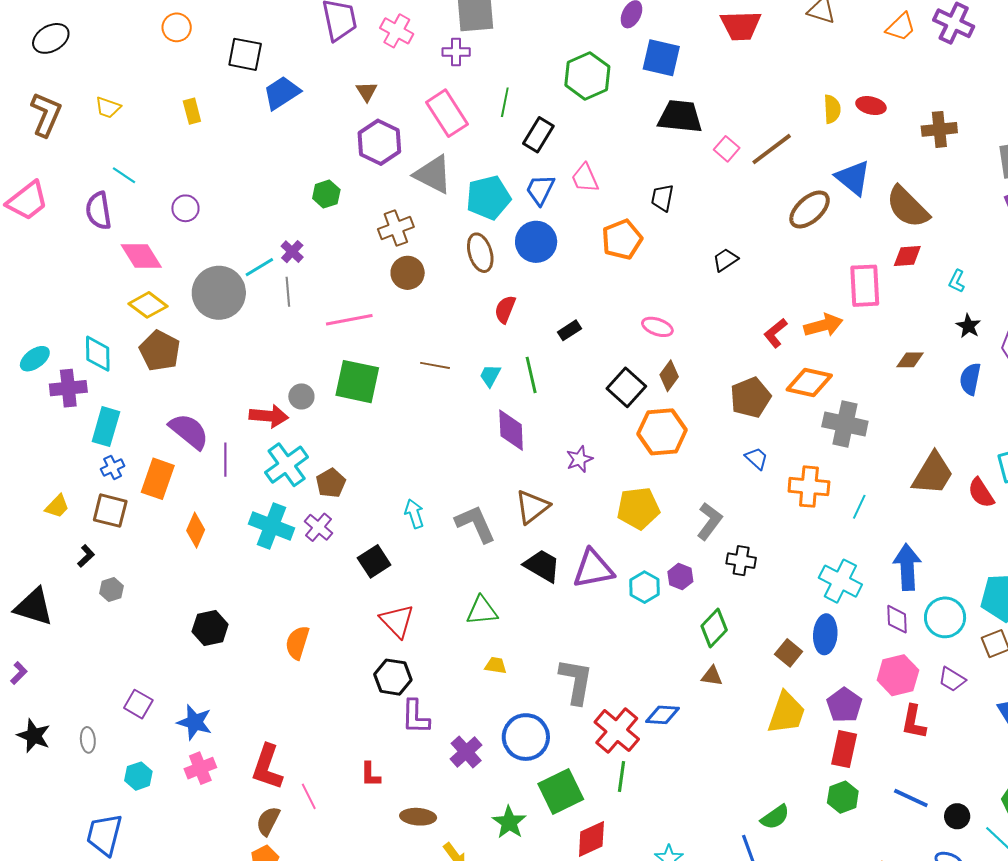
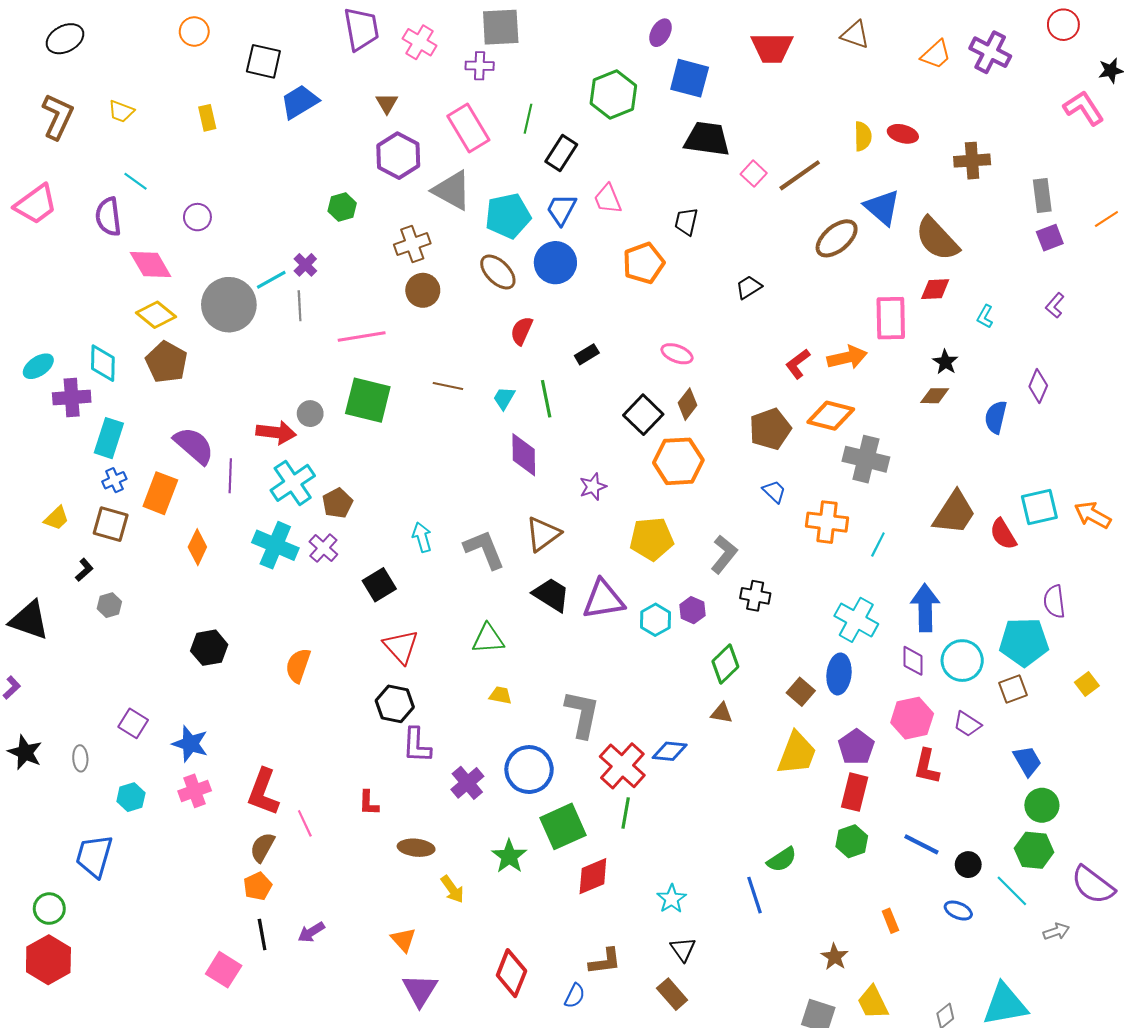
brown ellipse: (480, 253) -> (498, 272), turned -30
black star: (968, 326) -> (945, 362), moved

